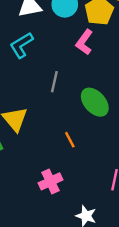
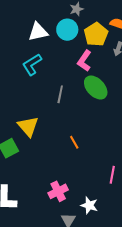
green ellipse: (95, 102) -> (96, 88), moved
pink cross: (50, 181) -> (58, 191), moved

